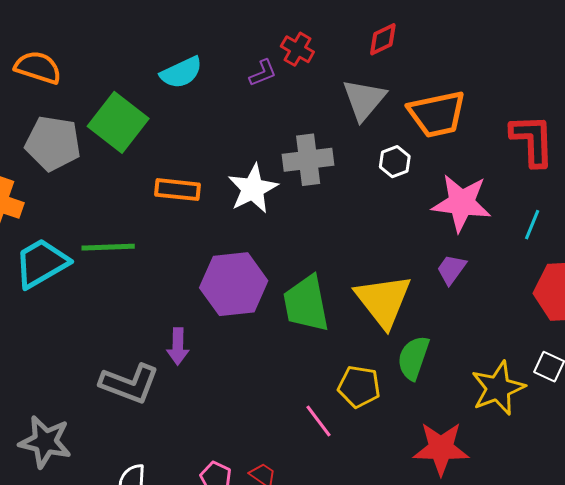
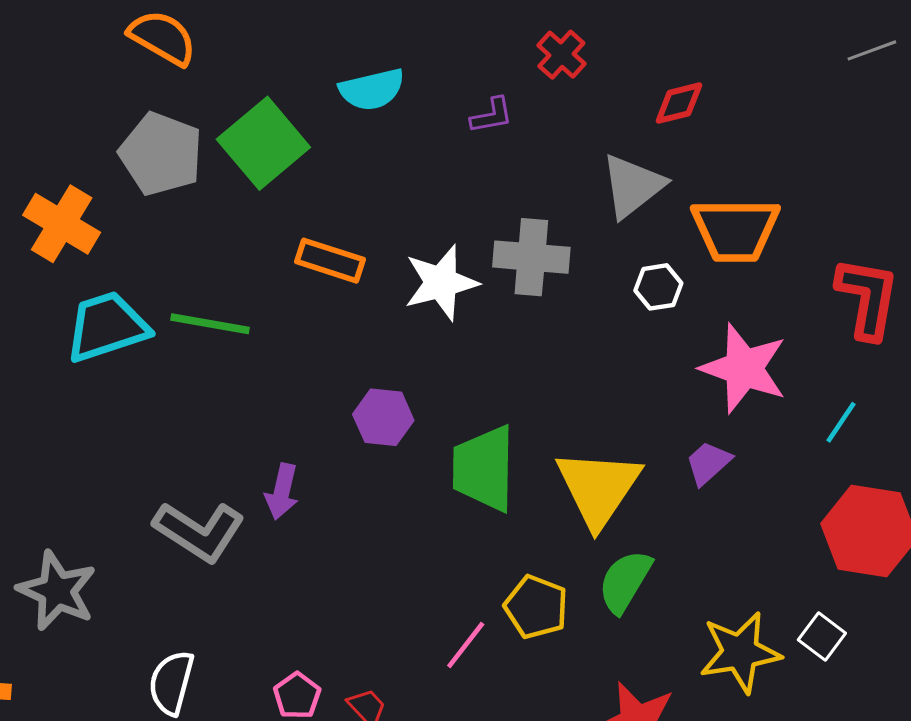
red cross: (297, 49) -> (561, 55), moved
purple hexagon: (234, 284) -> (383, 417), size x0.6
pink line: (318, 421) -> (466, 645), turned 63

